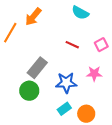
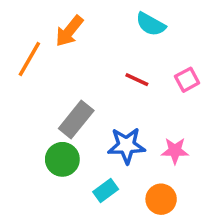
pink star: (94, 74) -> (175, 151), moved
cyan rectangle: (64, 109) -> (106, 191), moved

